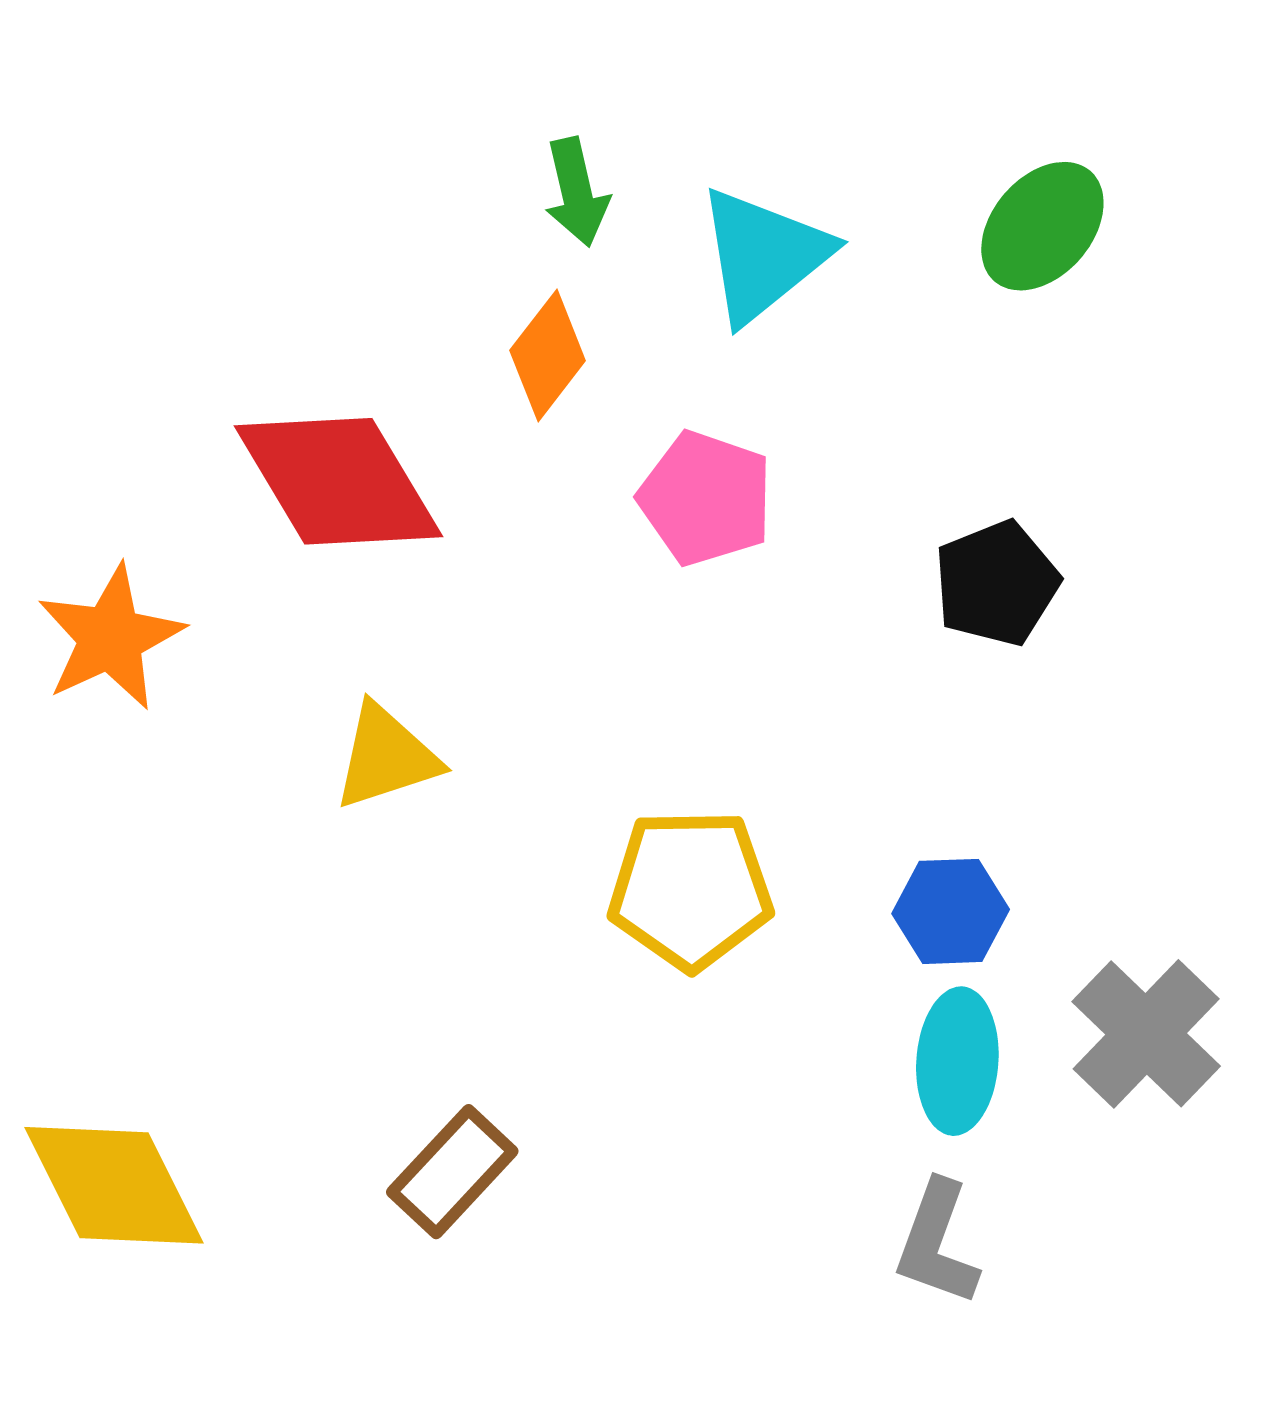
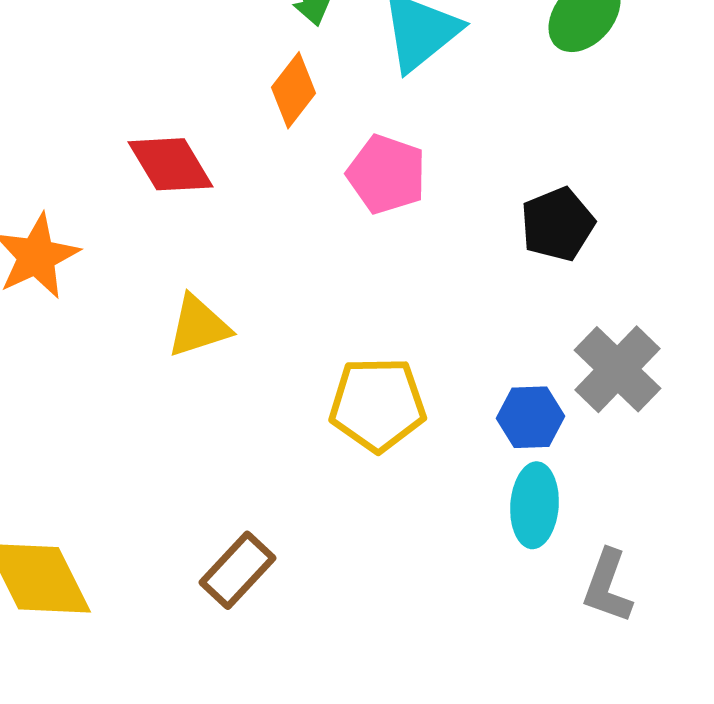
red diamond: (338, 481) -> (170, 164), size x0.7
gray cross: (1146, 1034) -> (618, 369), moved
gray L-shape: (937, 1243) -> (608, 586), moved

